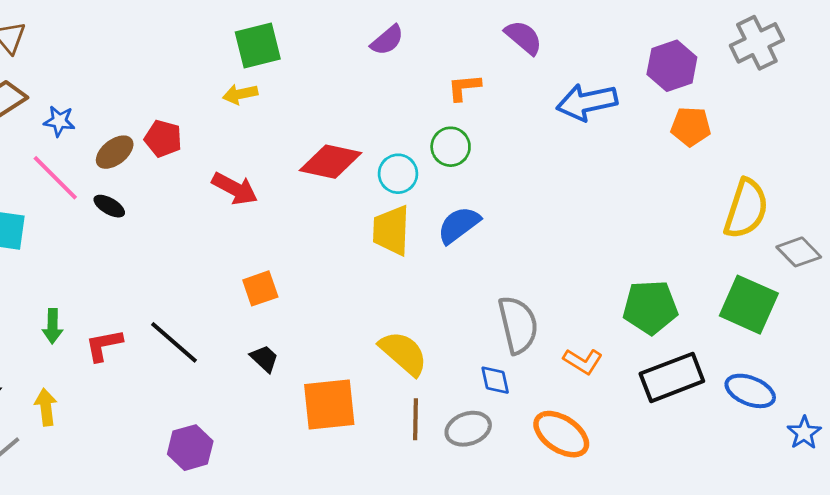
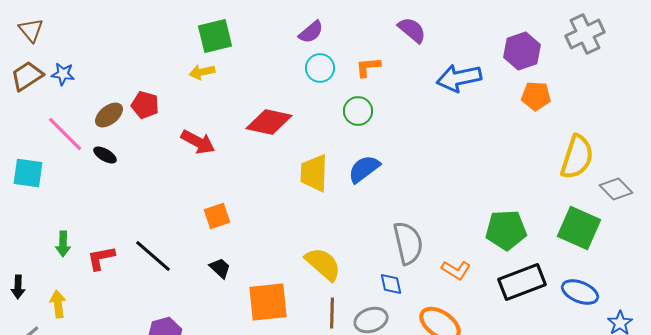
blue star: (59, 121) -> (63, 74), moved
cyan circle: (398, 174) -> (320, 68), moved

